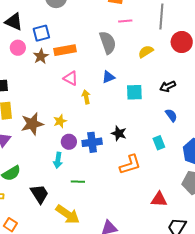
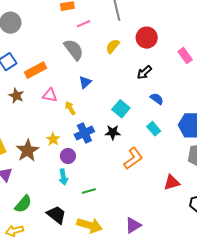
red circle: (182, 42) -> (147, 38), moved
brown star: (41, 56) -> (16, 96), moved
cyan square: (134, 92) -> (121, 109), moved, turned -30
blue cross: (92, 142) -> (84, 133), moved

